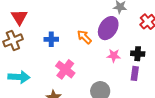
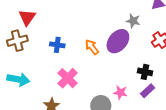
pink star: (114, 56) -> (120, 92), moved
purple rectangle: (135, 73) -> (148, 91), moved, turned 32

